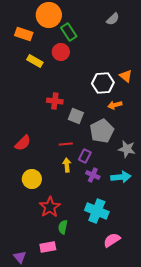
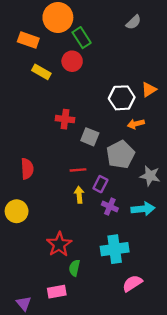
orange triangle: (126, 76) -> (149, 90), turned 48
red semicircle: (23, 143) -> (27, 169), turned -48
yellow circle: (32, 179) -> (17, 211), moved
cyan cross: (97, 211) -> (115, 249), turned -30

